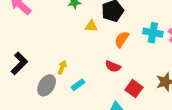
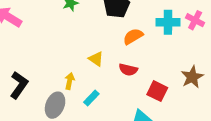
yellow triangle: (91, 26) -> (96, 59), moved, turned 40
orange semicircle: (122, 39) -> (133, 36), turned 36

